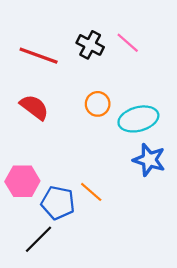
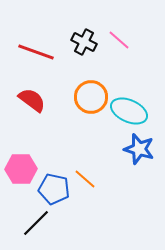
orange circle: (98, 104) -> (91, 97), size x1.4
cyan ellipse: (138, 119) -> (129, 111), turned 39

